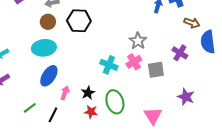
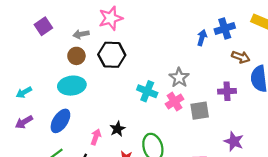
purple cross: (180, 53) -> (227, 91), turned -35
cyan cross: (109, 65) -> (147, 91), moved
blue ellipse: (49, 76) -> (60, 121), moved
black star: (88, 93) -> (117, 129), moved

